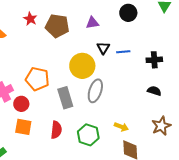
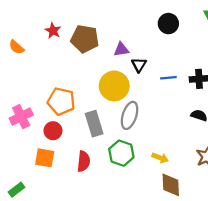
purple triangle: (92, 23) -> (121, 49), moved
blue line: (123, 52) -> (168, 78), moved
red circle: (21, 104) -> (53, 131), moved
green hexagon: (88, 135) -> (121, 153), moved

